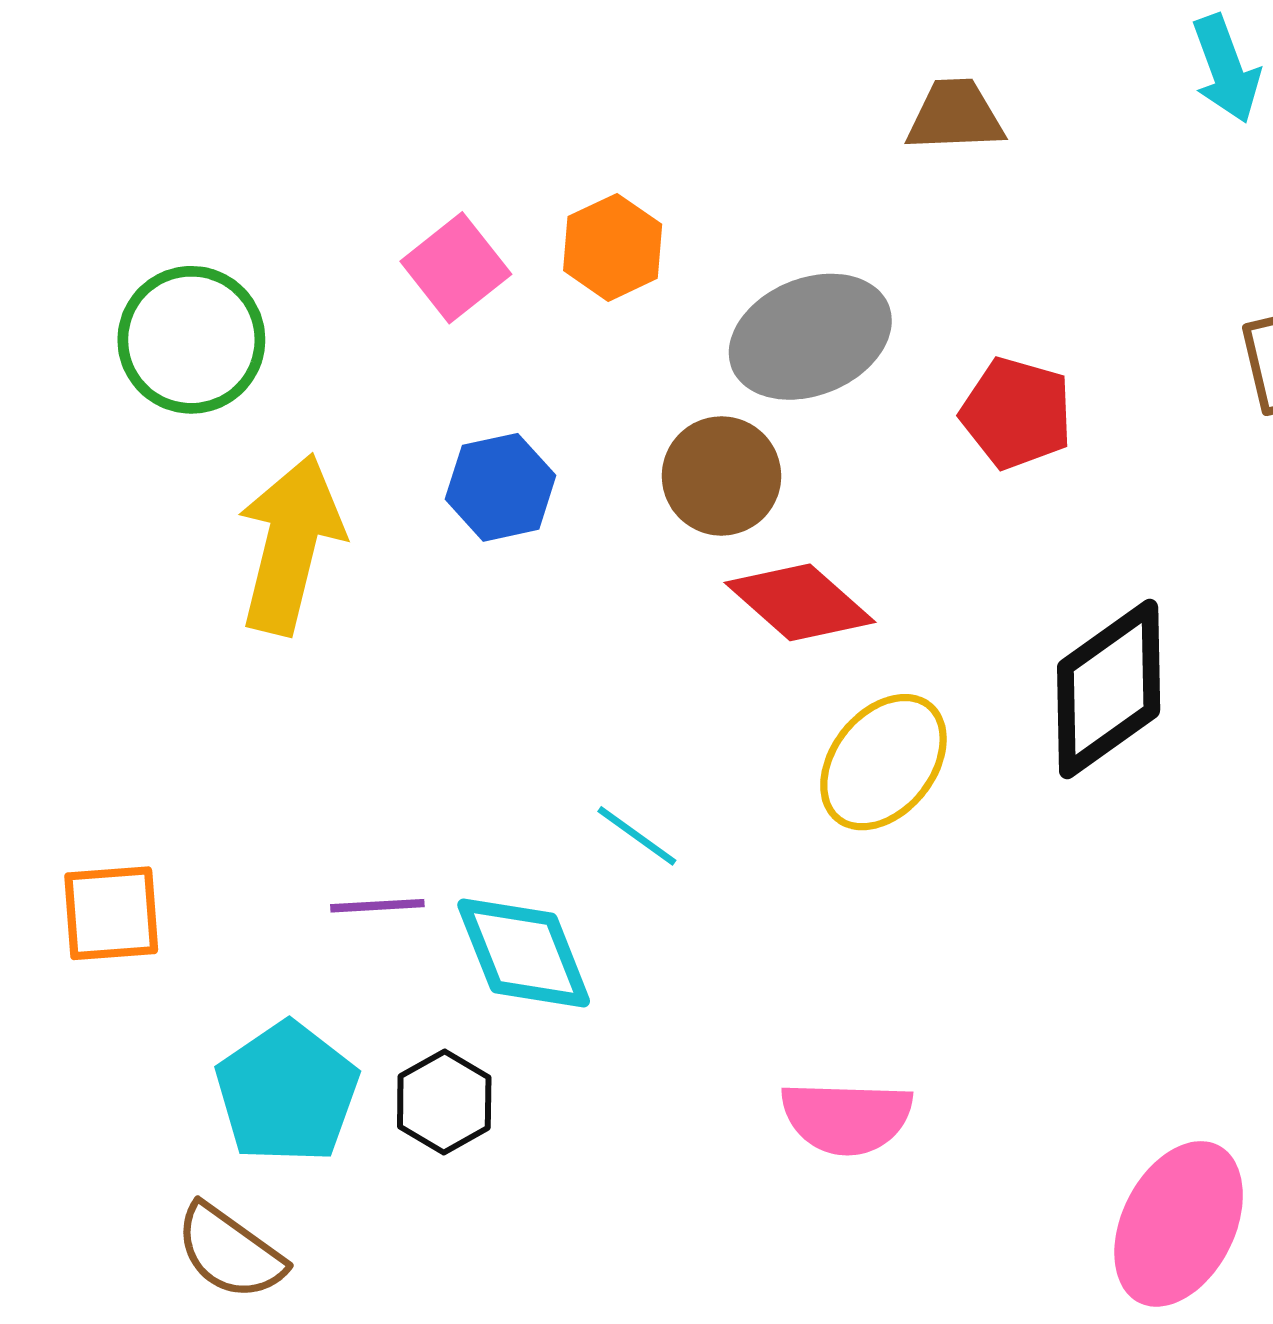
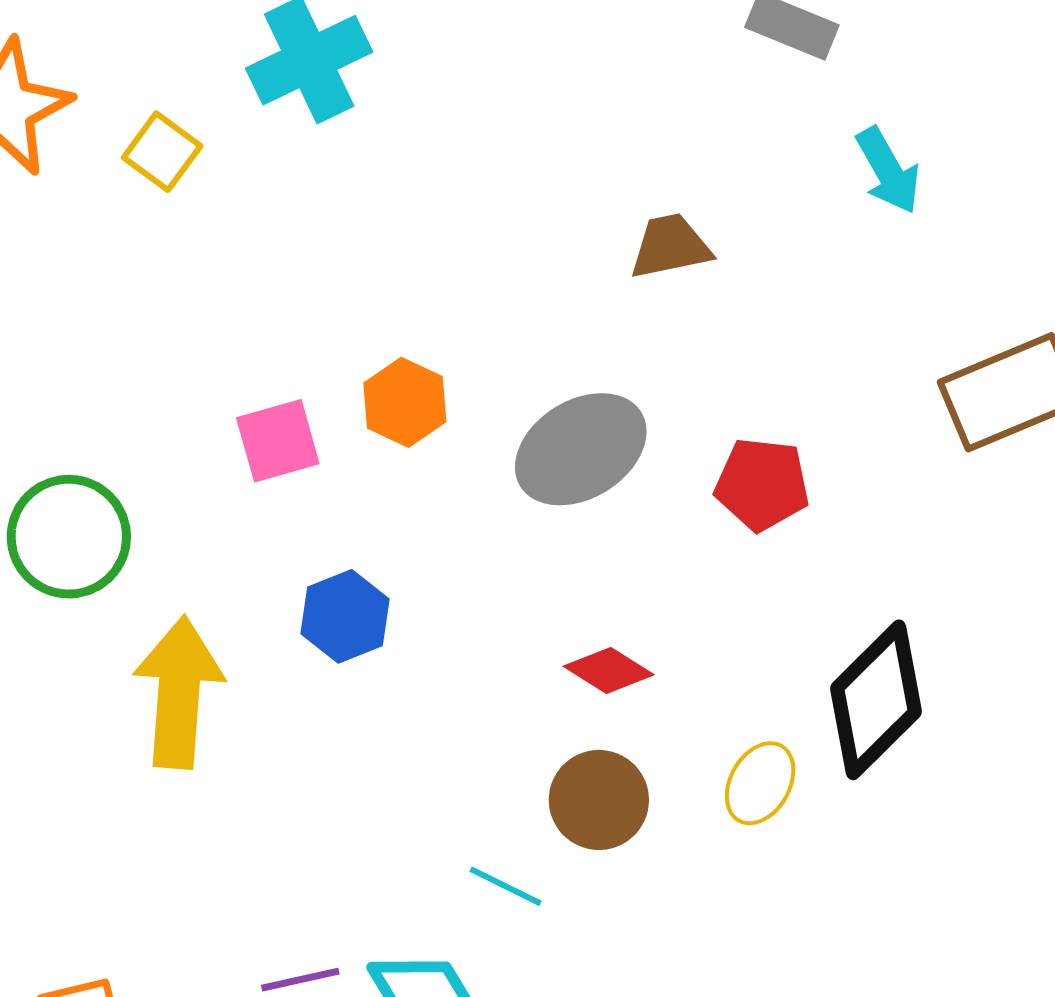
pink square: (456, 268) -> (278, 441), turned 32
brown circle: (721, 476) -> (599, 800), moved
red diamond: (800, 602) -> (609, 671), size x0.7
yellow ellipse: (883, 762) -> (760, 783), moved, size x0.7

